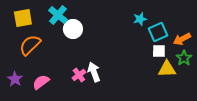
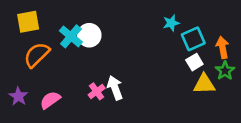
cyan cross: (58, 15) -> (71, 36), moved
orange arrow: (182, 39) -> (223, 47), turned 108
white square: (159, 51) -> (194, 62), turned -32

